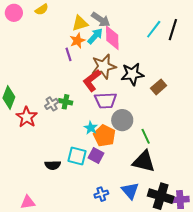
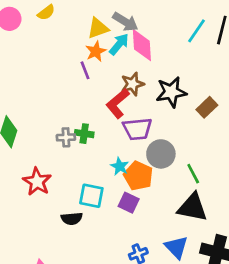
brown star: (104, 66) -> (132, 84), size x0.7
gray cross: (52, 104) -> (66, 137), turned 32
red star: (27, 117) -> (37, 182), moved
cyan square: (77, 156) -> (91, 196), moved

